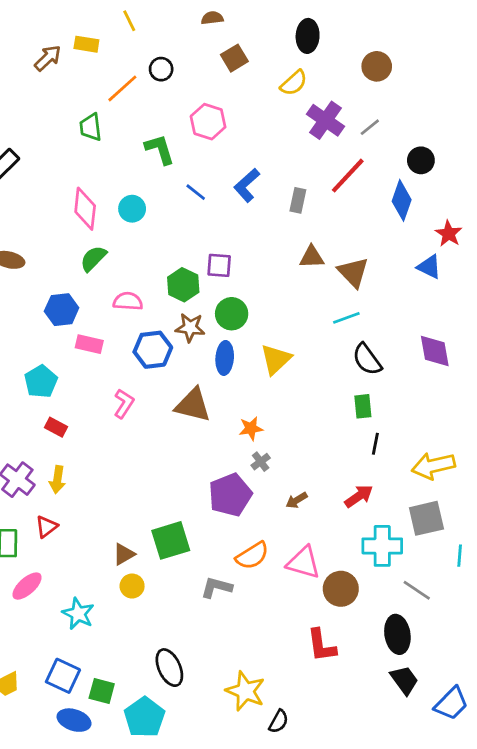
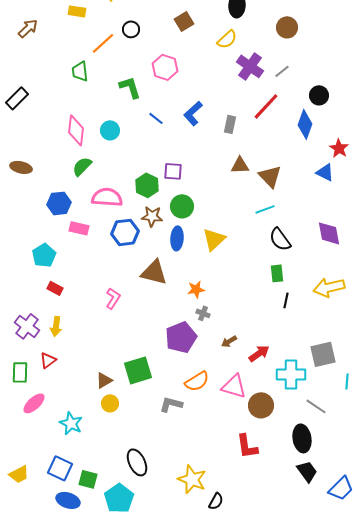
brown arrow: (48, 58) -> (28, 28), moved
pink semicircle: (128, 301) -> (107, 197), size x1.4
pink L-shape: (124, 404) -> (113, 298), moved
gray cross: (261, 462) -> (203, 313), turned -32
yellow arrow: (433, 466) -> (329, 287), moved
red arrow: (359, 496) -> (259, 353), moved

